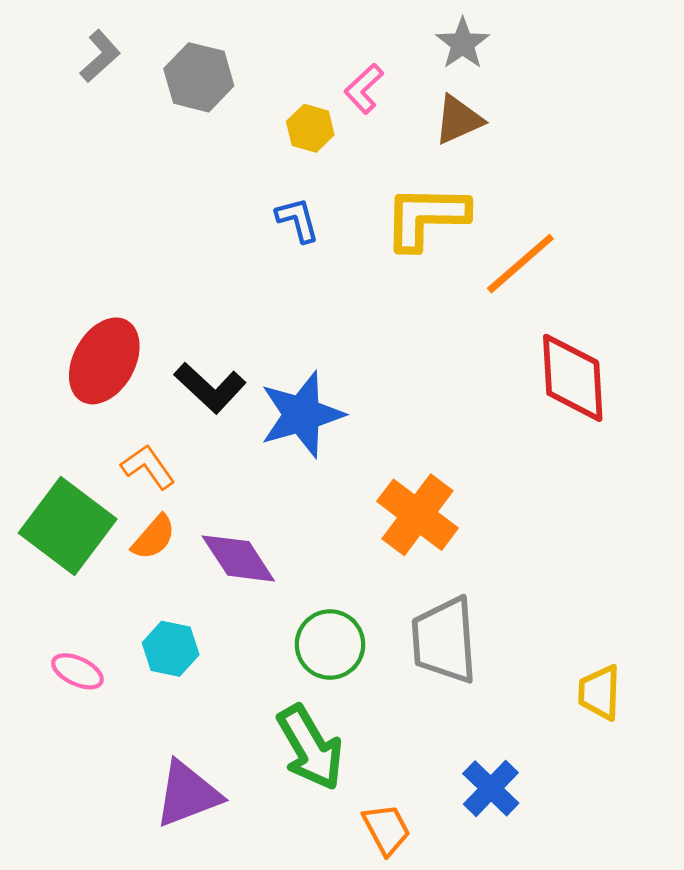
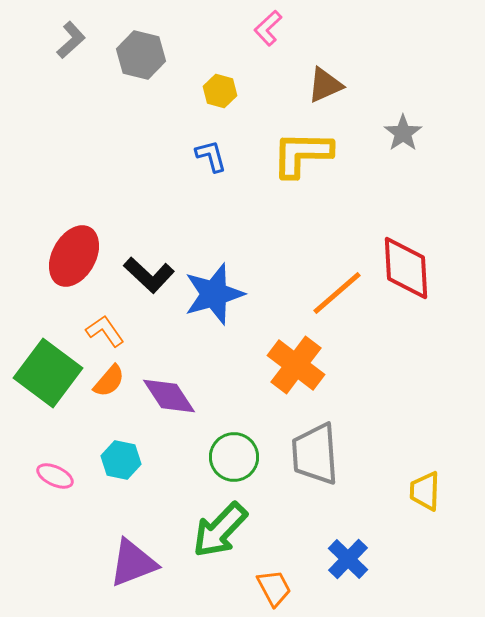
gray star: (463, 44) -> (403, 133), moved
pink L-shape: (364, 89) -> (268, 28), moved
orange line: (520, 264) -> (337, 293), moved
green arrow: (310, 747) -> (220, 530), turned 74

